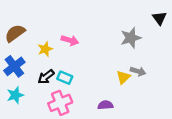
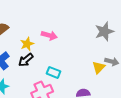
black arrow: (46, 77) -> (26, 60), moved
cyan rectangle: (65, 78) -> (54, 72), moved

